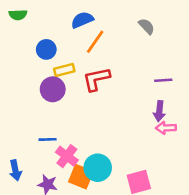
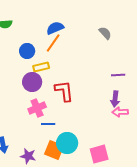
orange line: (95, 42) -> (53, 43), moved
red L-shape: (96, 79) -> (64, 91), moved, turned 95
blue line: (48, 139) -> (48, 124), moved
pink cross: (67, 156) -> (37, 108), moved, turned 30

